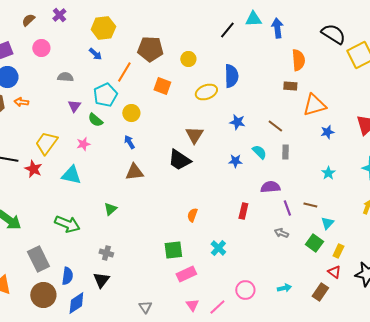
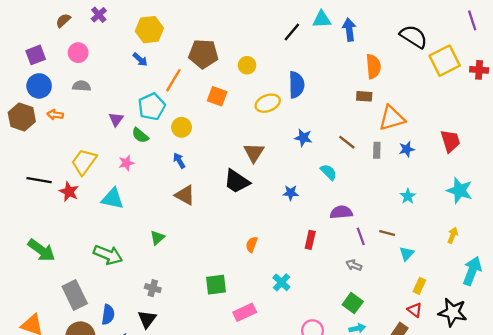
gray semicircle: (65, 77) -> (82, 86), moved
gray rectangle: (285, 152) -> (377, 150), moved
blue star: (235, 161) -> (291, 193), moved
brown triangle: (134, 172) -> (185, 195), turned 36
green square: (314, 243) -> (353, 303), moved
green square: (173, 250) -> (216, 285), moved

